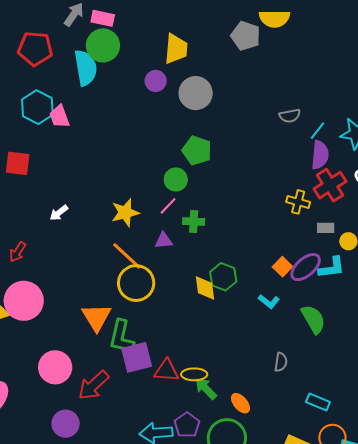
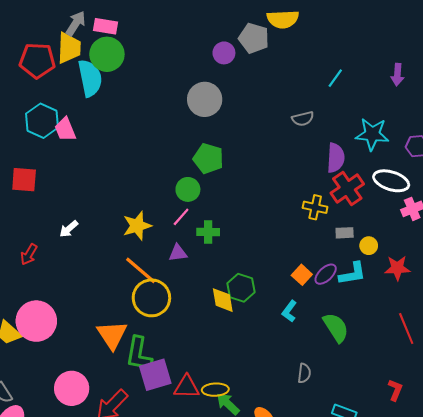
yellow trapezoid: (176, 49) -> (69, 48), moved
purple circle: (156, 81) -> (224, 53), moved
cyan line: (317, 131) -> (335, 78), moved
red arrow: (18, 252) -> (29, 254), moved
purple ellipse: (306, 267) -> (326, 274), size x0.7
cyan L-shape: (269, 302) -> (289, 311), turned 90

